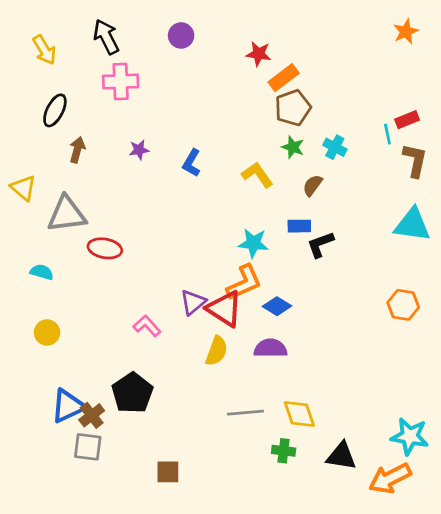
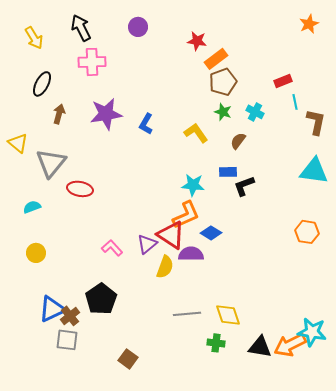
red rectangle: (407, 120) -> (283, 81), moved
purple star: (139, 150) -> (106, 114), size x2.0
gray triangle: (67, 214) -> (51, 163), turned -44
cyan semicircle: (42, 272) -> (32, 207), turned -36
purple triangle: (193, 302) -> (147, 244), moved
purple semicircle: (270, 348) -> (191, 254), moved
brown square: (168, 472) -> (128, 359), turned 36
orange arrow: (390, 478) -> (290, 345), moved

